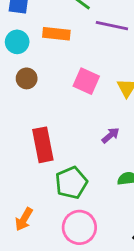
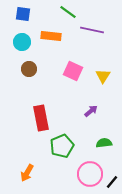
pink circle: (79, 227) -> (90, 174), moved

